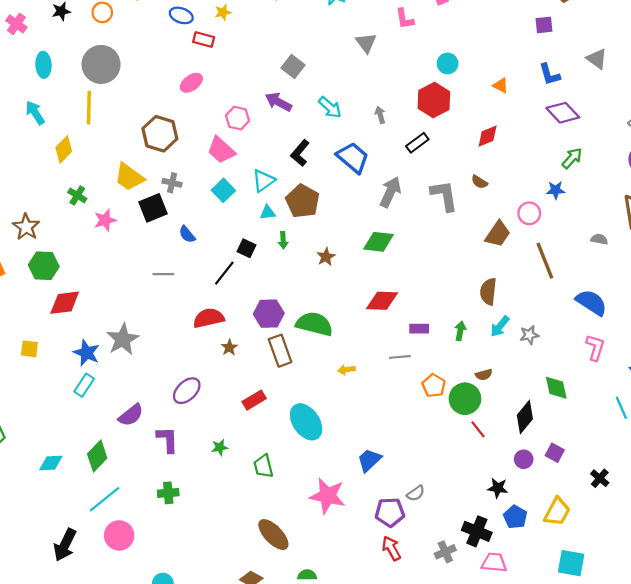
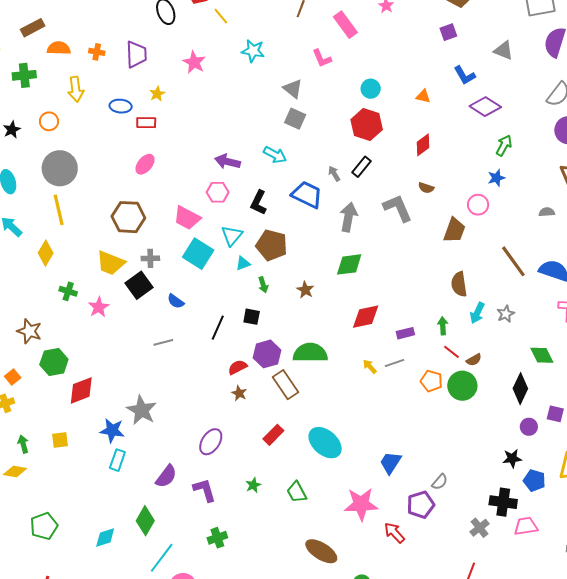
gray square: (293, 66) -> (295, 119), moved
gray arrow: (380, 115) -> (334, 174), moved
pink hexagon: (238, 118) -> (218, 192), moved
cyan square: (223, 190) -> (198, 254), size x1.4
black square: (246, 248) -> (252, 317), moved
brown line: (545, 261) -> (513, 261), moved
red semicircle: (209, 318) -> (238, 367), moved, size x0.7
yellow arrow: (346, 370) -> (370, 367), moved, turned 70
red line: (478, 429) -> (452, 352), moved
red arrow: (391, 548) -> (394, 533), moved

